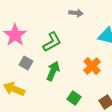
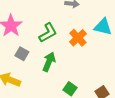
orange cross: (92, 66) -> (78, 38), moved

